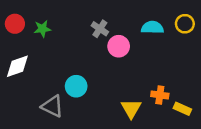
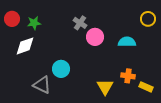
cyan semicircle: (152, 27) -> (127, 42), moved
white diamond: (17, 66) -> (25, 46), moved

